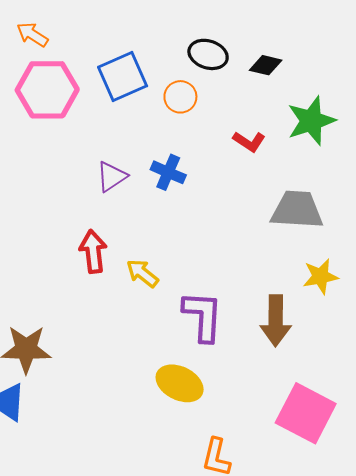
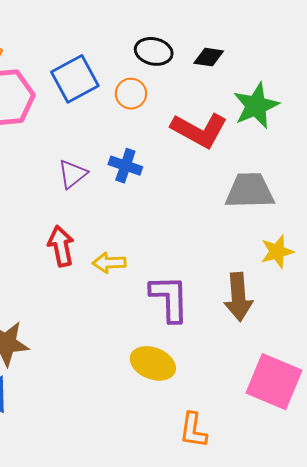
red L-shape: (249, 141) -> (199, 130), size x1.8
yellow arrow: (142, 273) -> (109, 263), turned -36

